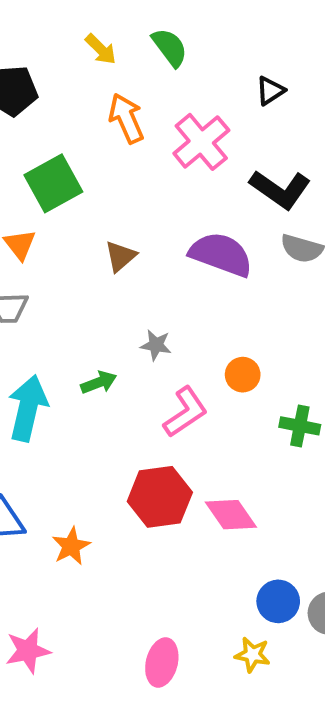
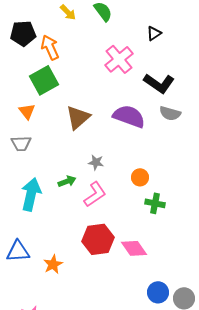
orange arrow: (126, 118) -> (50, 47), moved
brown triangle: (120, 256) -> (78, 117), size x1.5
pink L-shape: (185, 412) -> (95, 194), moved
green cross: (300, 426) -> (155, 203), moved

